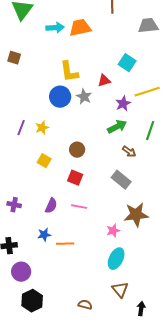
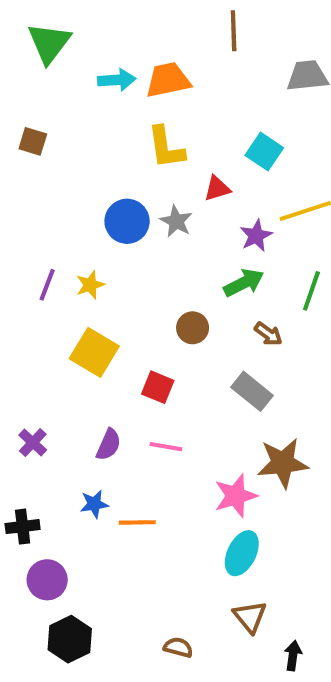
yellow L-shape: (69, 72) -> (166, 148), moved
brown circle: (77, 150) -> (193, 328), moved
yellow square: (44, 161) -> (94, 352), size x1.6
purple cross: (14, 205) -> (33, 443), turned 32
pink star: (113, 231) -> (236, 496), size x1.5

